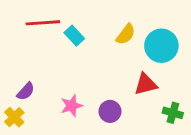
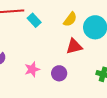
red triangle: (146, 84) -> (74, 46), moved

